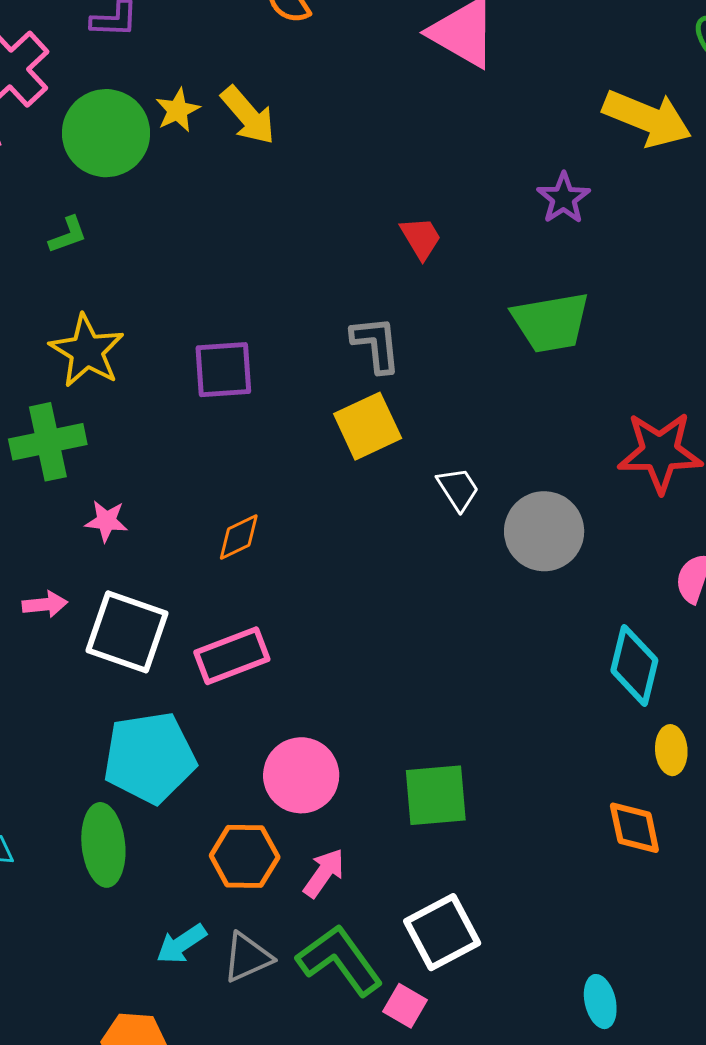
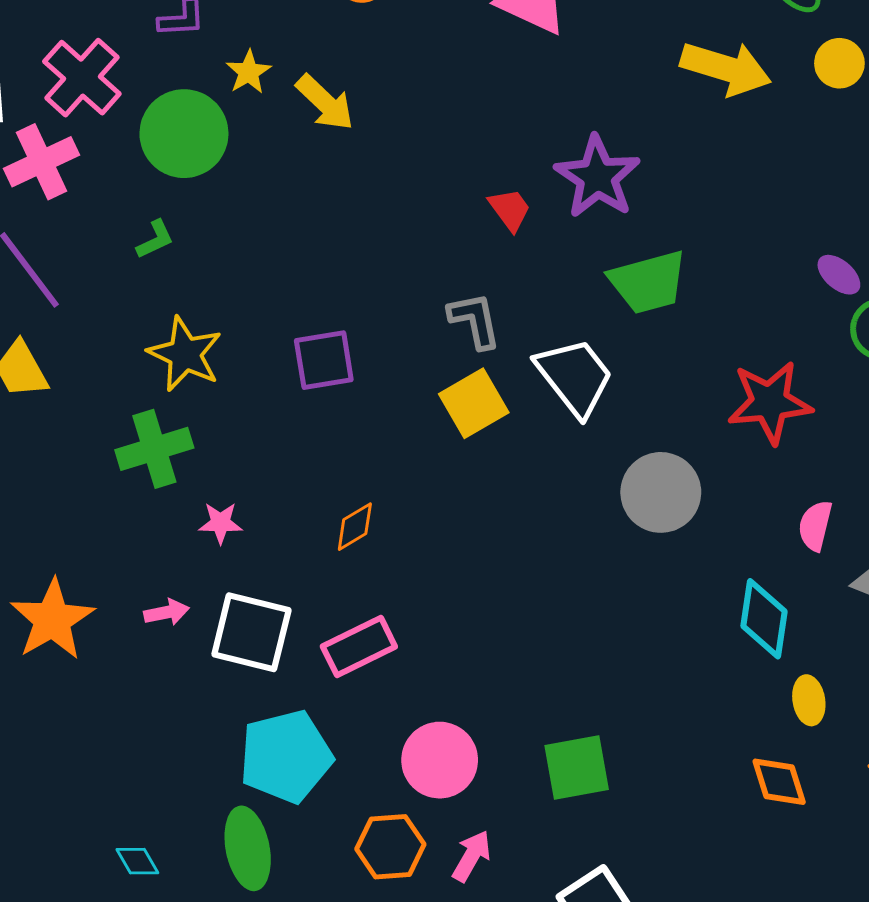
yellow star: (178, 110) -> (249, 72), moved
purple star: (563, 198) -> (597, 177), moved, size x1.6
white trapezoid: (458, 489) -> (575, 377), moved, size x1.8

